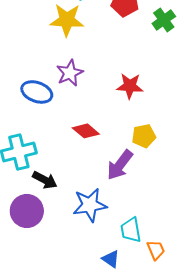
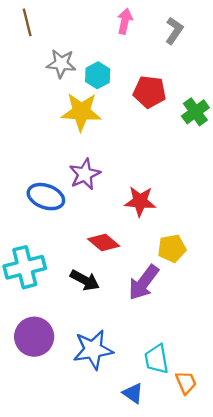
red star: (130, 86) -> (140, 201), moved
black arrow: (45, 180) -> (85, 280), moved
blue star: (90, 205) -> (93, 350), moved

